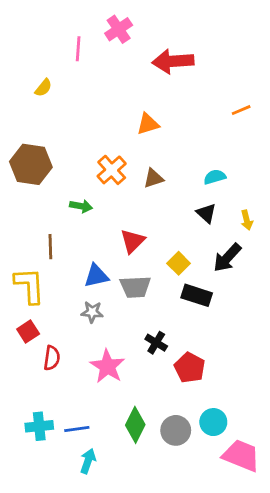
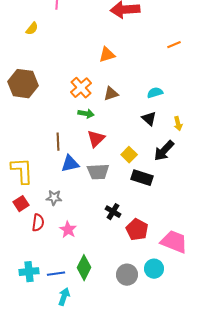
green arrow: (81, 206) -> (86, 114), moved
brown line: (50, 247) -> (58, 142), moved
gray star: (92, 312) -> (54, 198), moved
pink star: (107, 366) -> (68, 230), moved, size x0.7
green diamond: (135, 425) -> (84, 268), moved
pink trapezoid: (241, 455) -> (174, 242), moved

